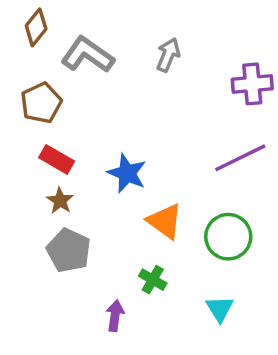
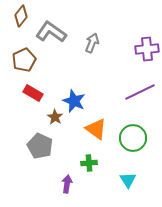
gray arrow: (168, 55) -> (92, 43), moved
brown star: (60, 201) -> (55, 117), moved
green cross: (153, 280) -> (89, 163), turned -35

